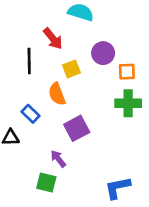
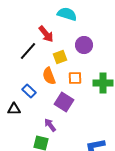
black line: (29, 61) -> (28, 51), turned 42
orange square: (127, 72) -> (75, 78), moved
purple square: (77, 128) -> (64, 102), turned -30

